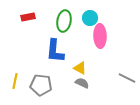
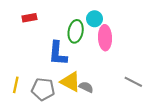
green ellipse: (64, 21) -> (76, 31), moved
yellow triangle: (80, 68) -> (70, 82), moved, size x1.5

